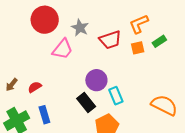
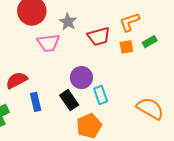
pink trapezoid: (63, 49) -> (48, 43), turned 40
red semicircle: (35, 87) -> (17, 80), size x1.5
blue rectangle: (44, 115) -> (36, 102), moved

